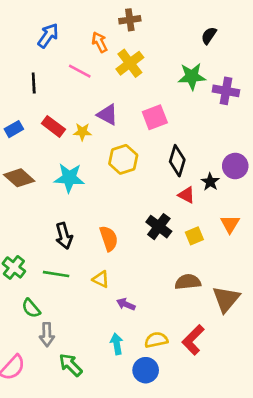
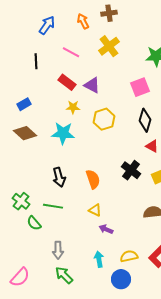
orange arrow: (100, 42) -> (83, 21), moved
pink square: (155, 117) -> (140, 87), moved
red rectangle: (53, 126) -> (67, 82), moved
blue rectangle: (14, 129) -> (24, 104), moved
yellow star: (82, 132) -> (73, 107), moved
yellow triangle: (101, 279) -> (95, 210), moved
green semicircle: (31, 308) -> (34, 223), moved
gray arrow: (47, 335) -> (58, 250), moved

